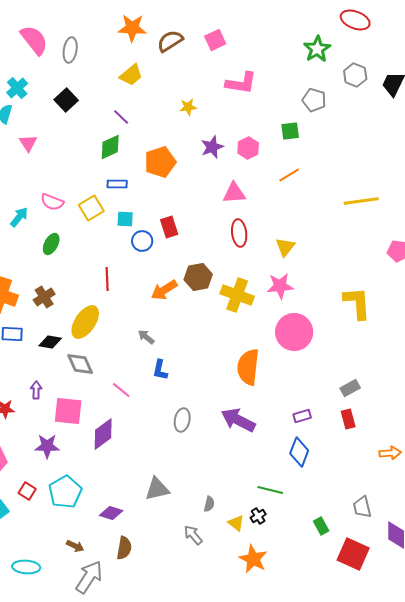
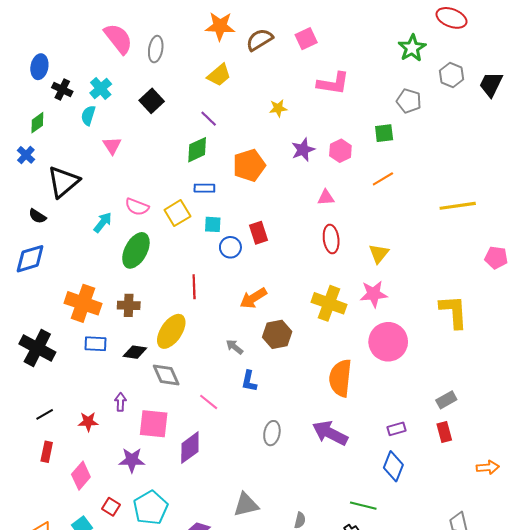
pink triangle: (234, 193) -> (326, 197), size x0.7
green ellipse: (51, 244) -> (136, 250), size x1.6
brown hexagon: (198, 277) -> (277, 334), moved
brown cross: (44, 297) -> (129, 305), turned 35

